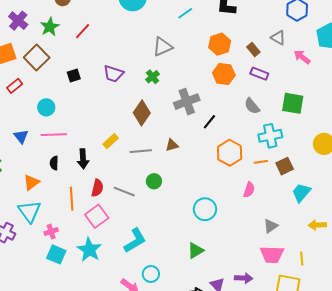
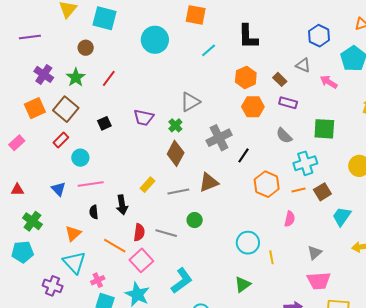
gray triangle: (163, 47) -> (190, 102), moved
green cross: (153, 77) -> (175, 125), moved
red rectangle: (15, 86) -> (61, 140), moved
brown triangle: (172, 145) -> (209, 182), size x1.5
orange line: (72, 199) -> (115, 246), turned -50
yellow line: (302, 258) -> (271, 257), moved

